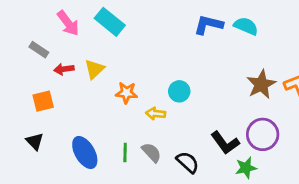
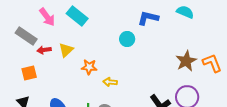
cyan semicircle: (246, 26) -> (185, 12), moved
gray rectangle: (39, 50) -> (26, 36), size x1.5
cyan circle: (179, 91) -> (127, 39), moved

